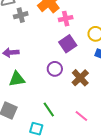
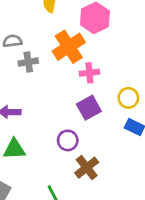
brown cross: (80, 78) -> (87, 168), moved

